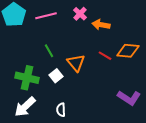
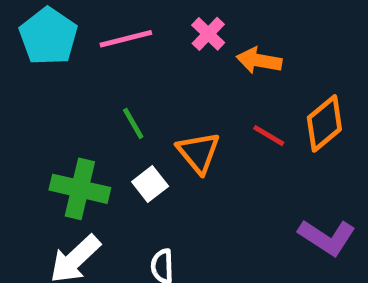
orange diamond: (128, 51) -> (324, 123), turned -45

